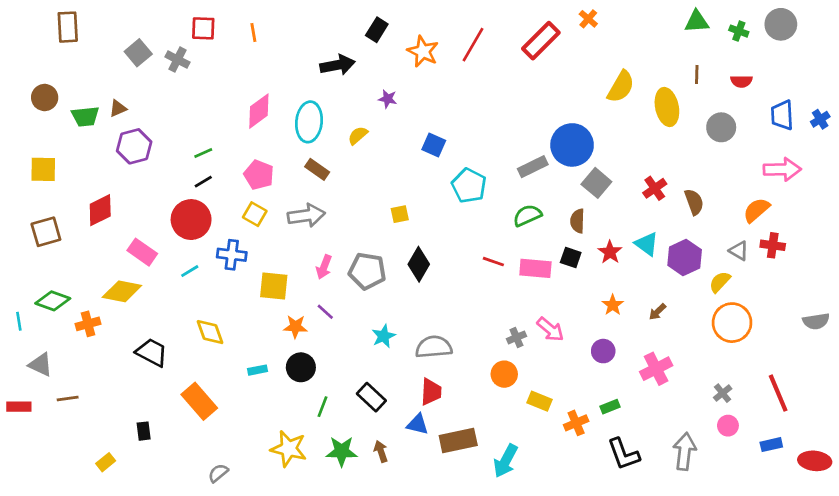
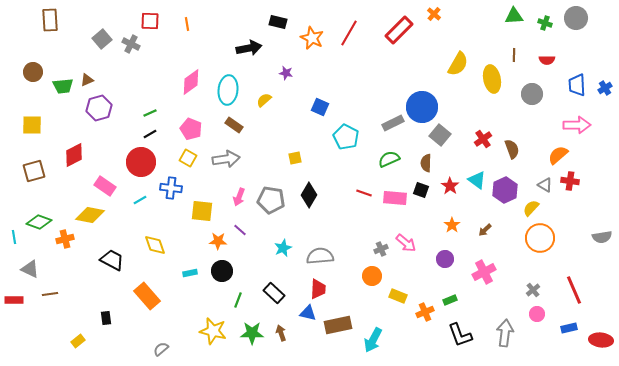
black rectangle: (377, 30) -> (278, 22), turned 72

